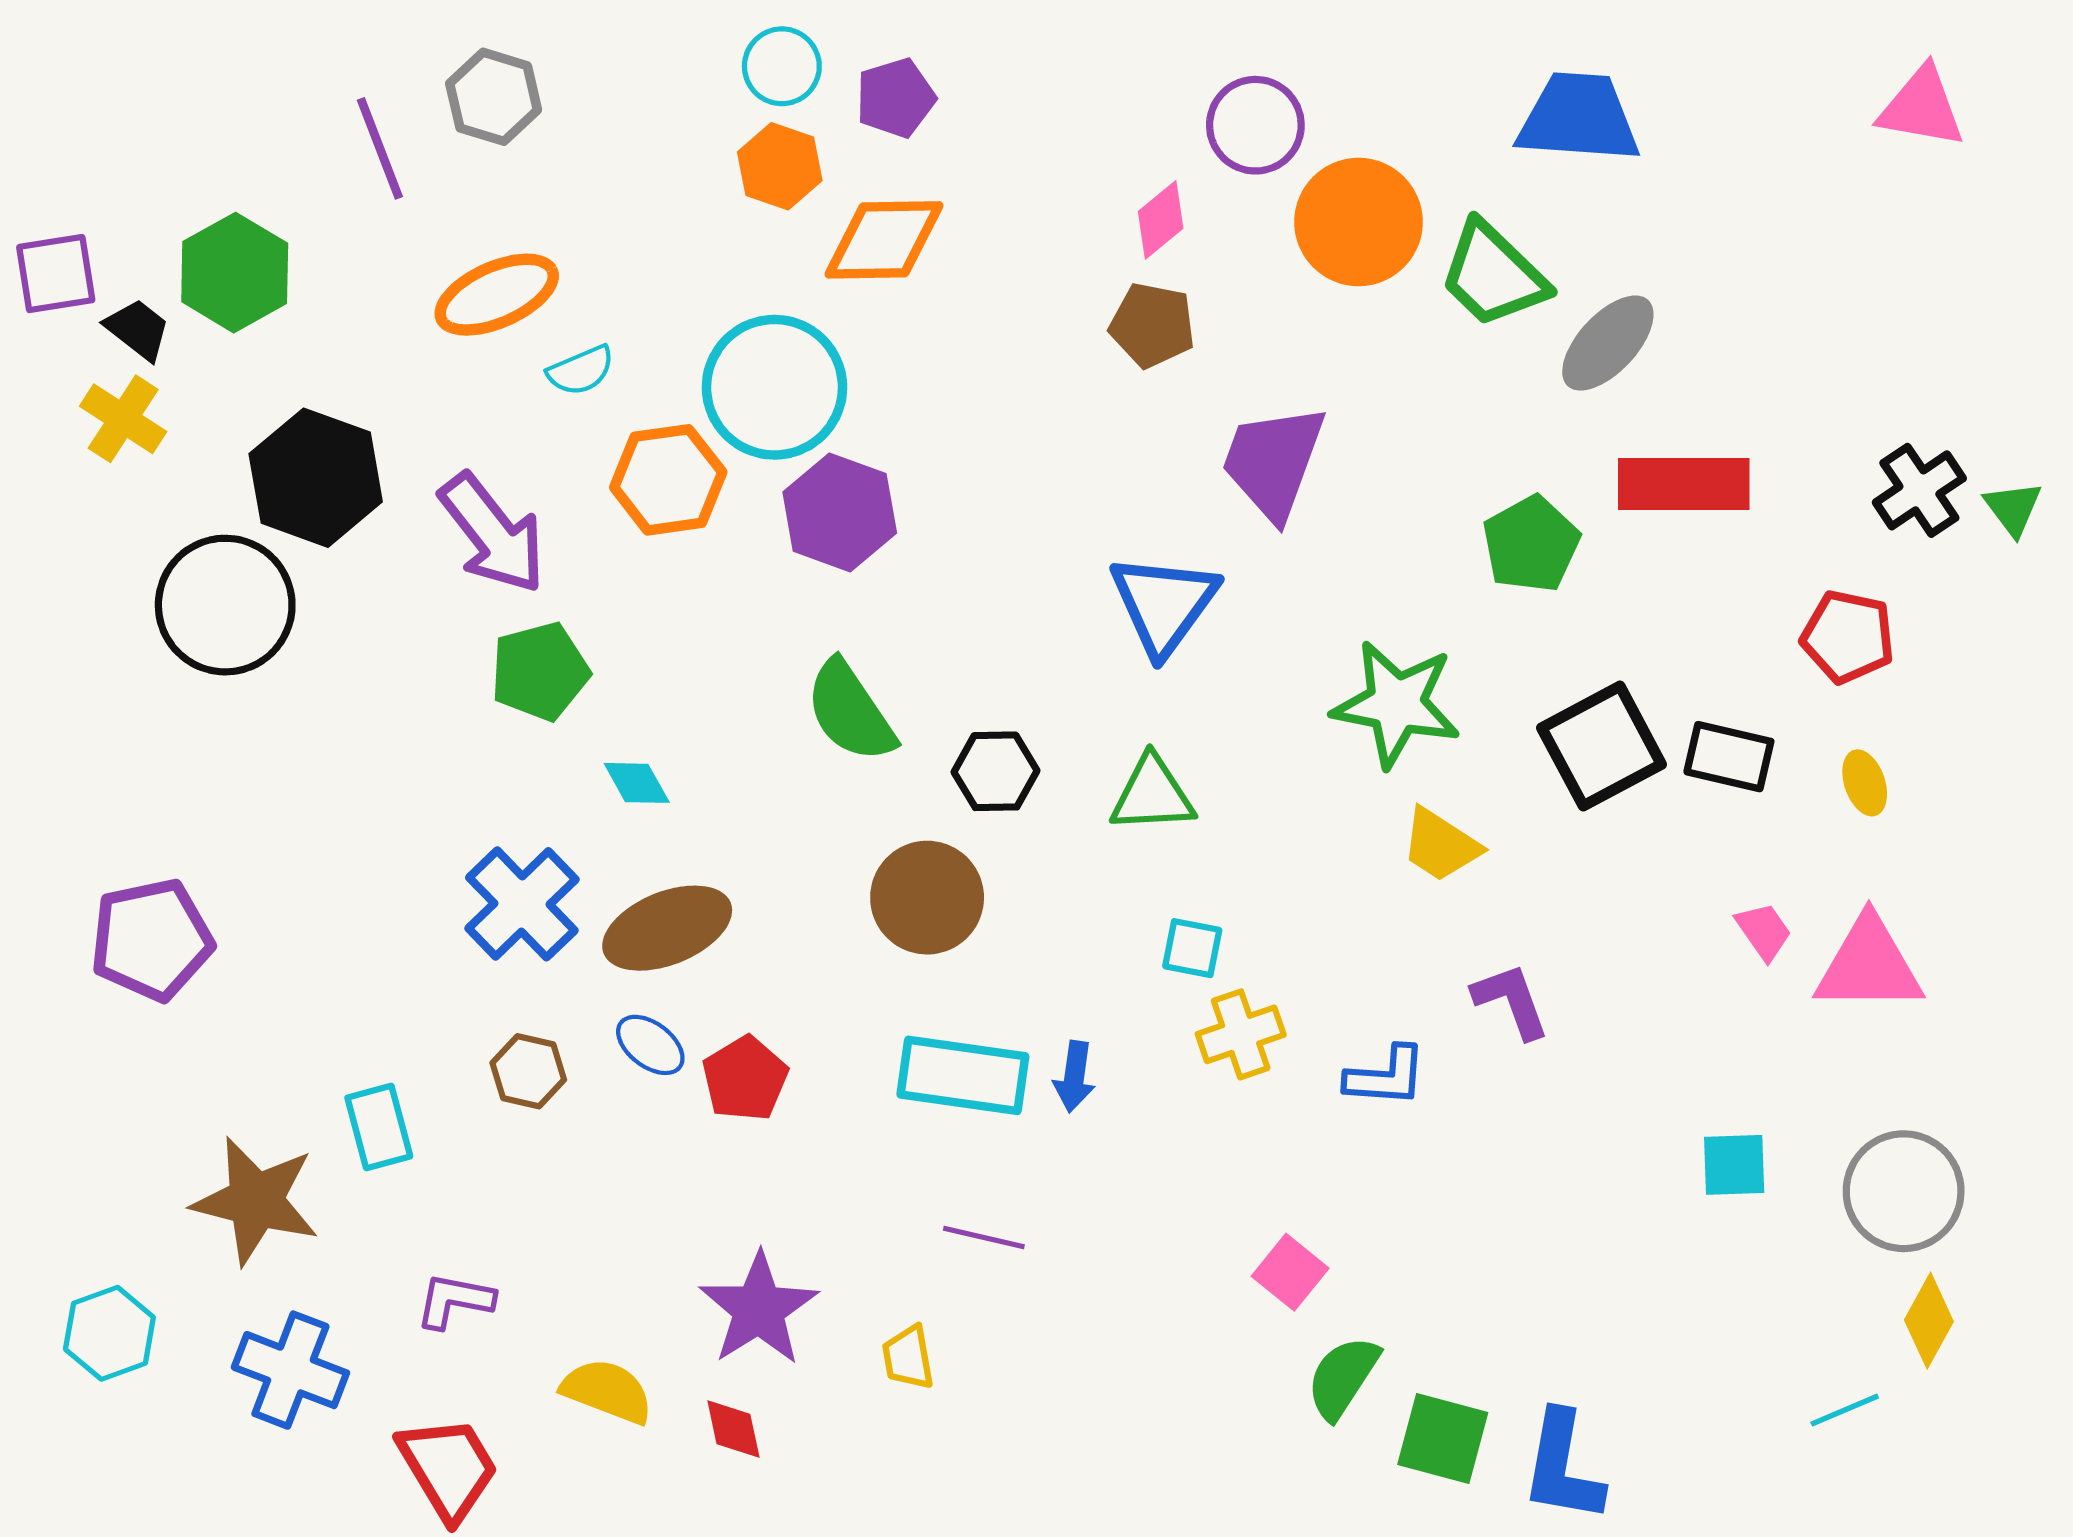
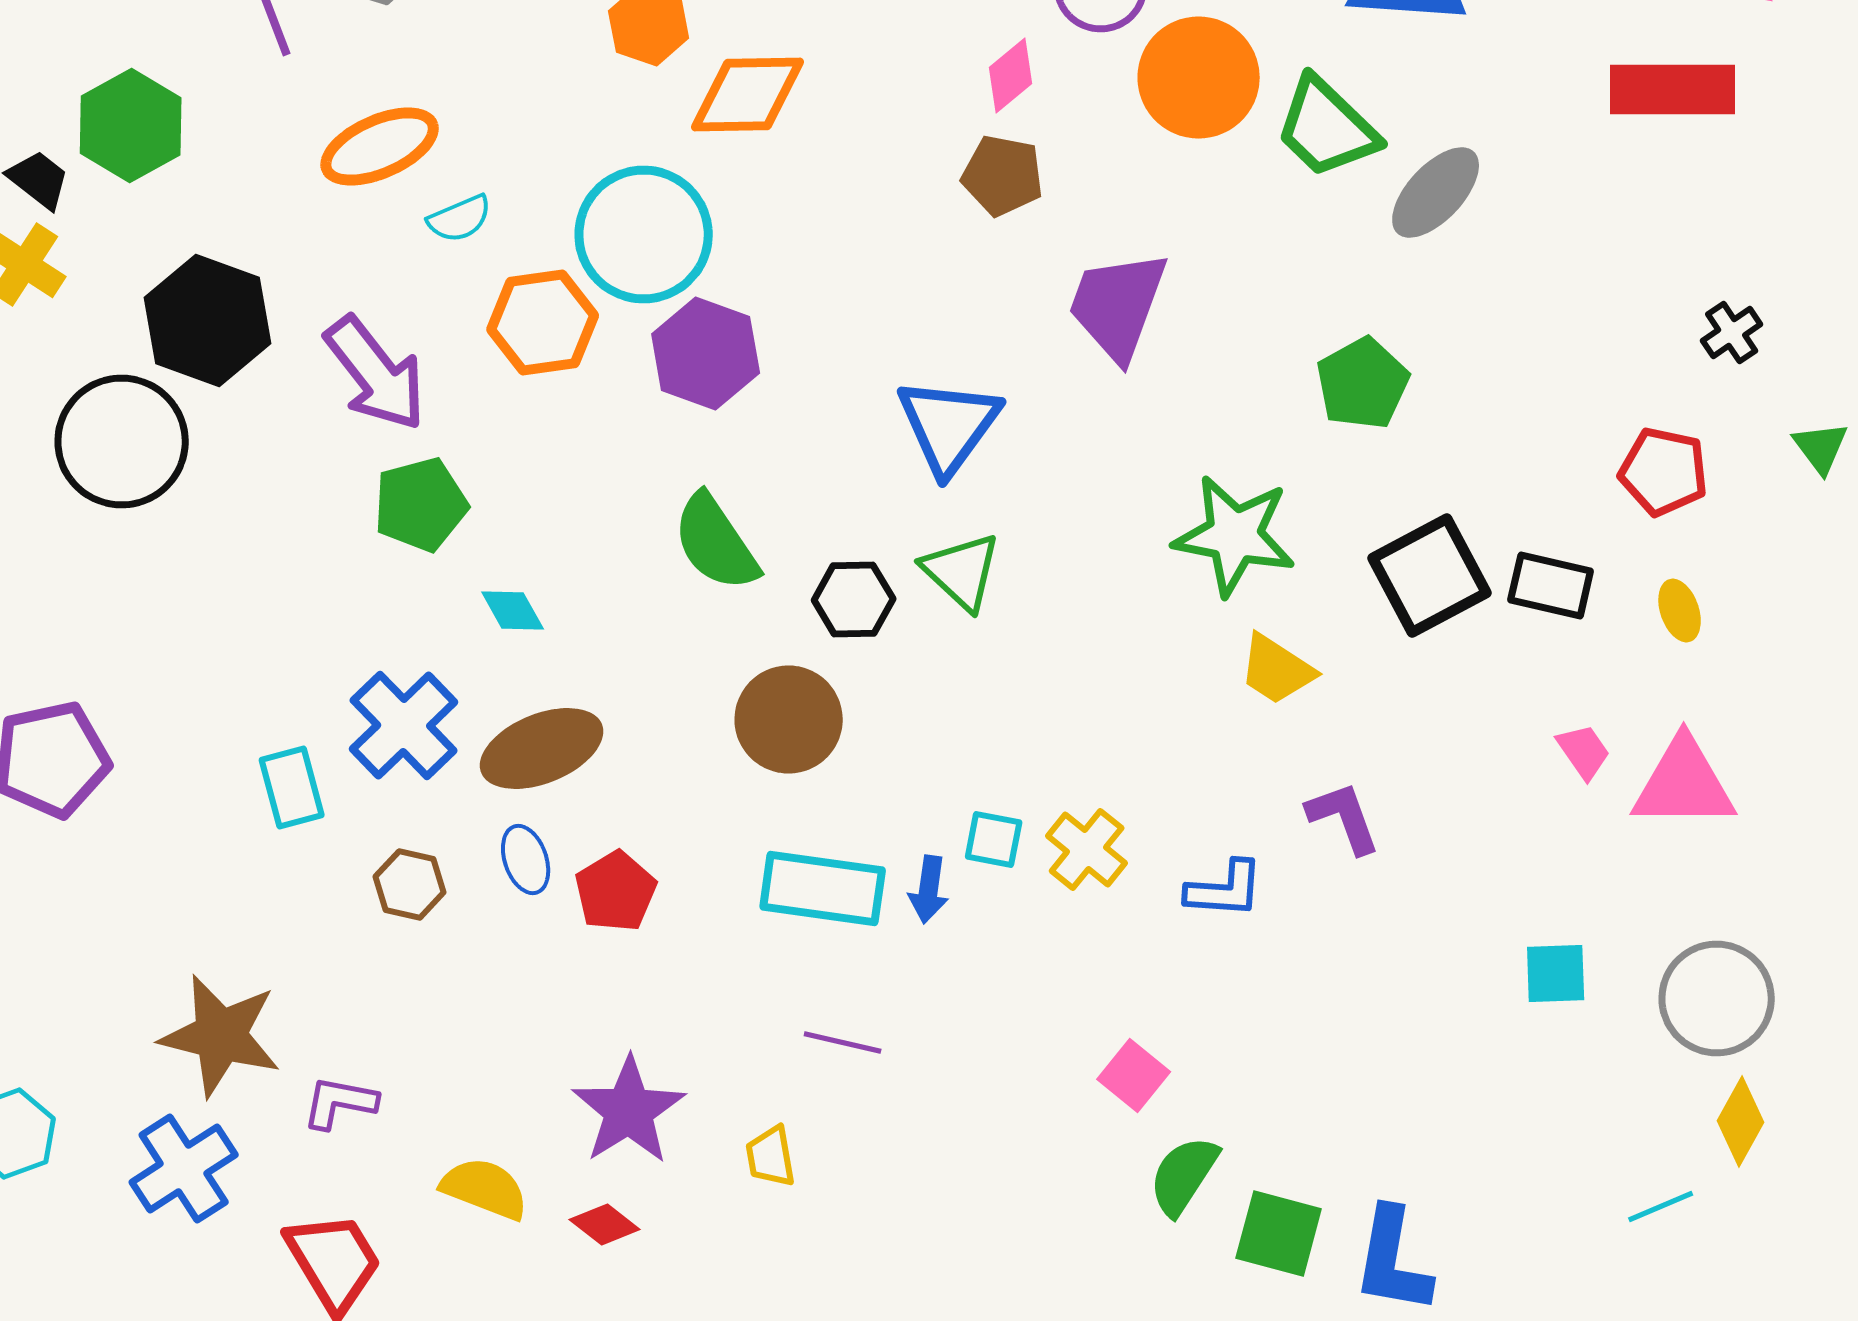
red rectangle: (1684, 484) -> (1673, 90), moved
black cross: (1919, 490) -> (1732, 332), size x0.7
green triangle: (2013, 508) -> (1821, 448), moved
blue triangle: (1164, 604) -> (949, 426), moved
green triangle: (1152, 794) -> (962, 572), moved, turned 46
cyan square: (1192, 948) -> (994, 840), moved
yellow cross: (1241, 1034) -> (1087, 850), turned -32
blue ellipse: (650, 1045) -> (526, 860), turned 34
cyan rectangle: (379, 1127) -> (292, 788), moved
brown star: (256, 1201) -> (221, 1036), moved
blue cross: (290, 1370) -> (184, 1168), turned 36
red diamond: (733, 1429) -> (605, 1224), turned -40

